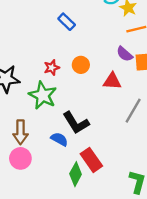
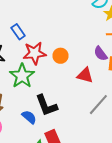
blue rectangle: (67, 22) -> (18, 32), moved
red star: (52, 68) -> (35, 53), size x1.6

